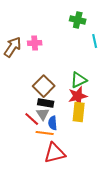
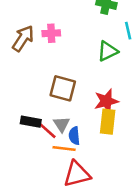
green triangle: (79, 80) -> (108, 51), moved
brown square: (44, 86) -> (63, 88), turned -30
black rectangle: (46, 103) -> (31, 122), moved

